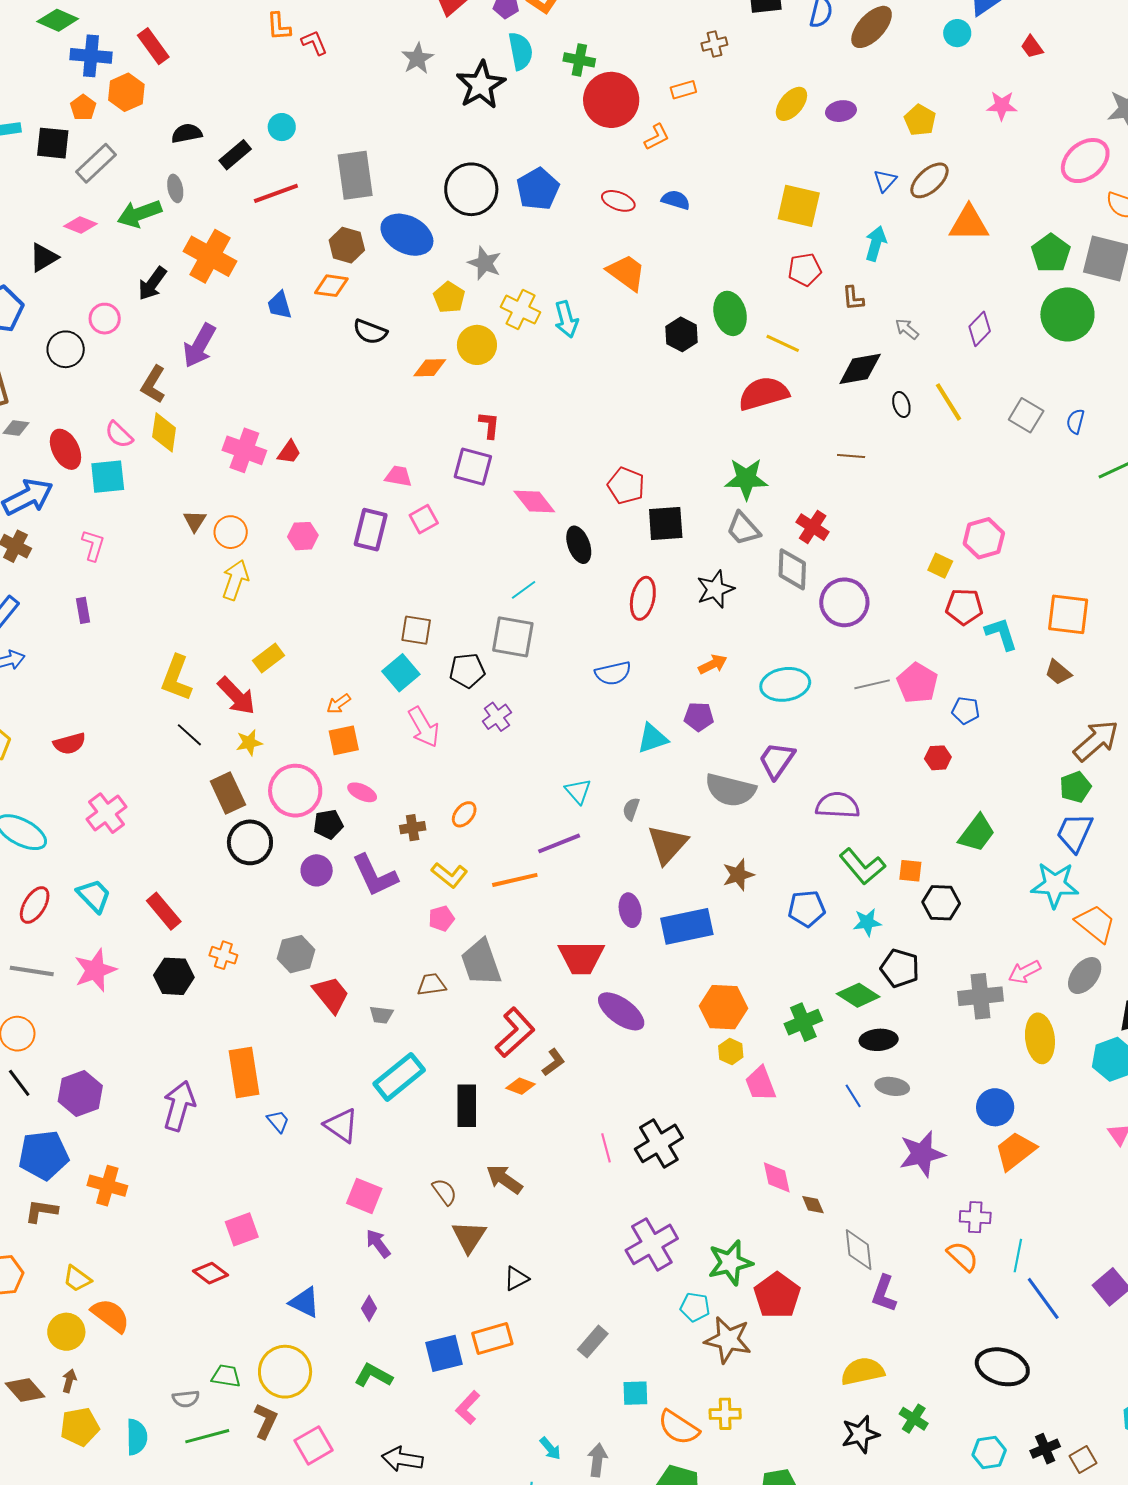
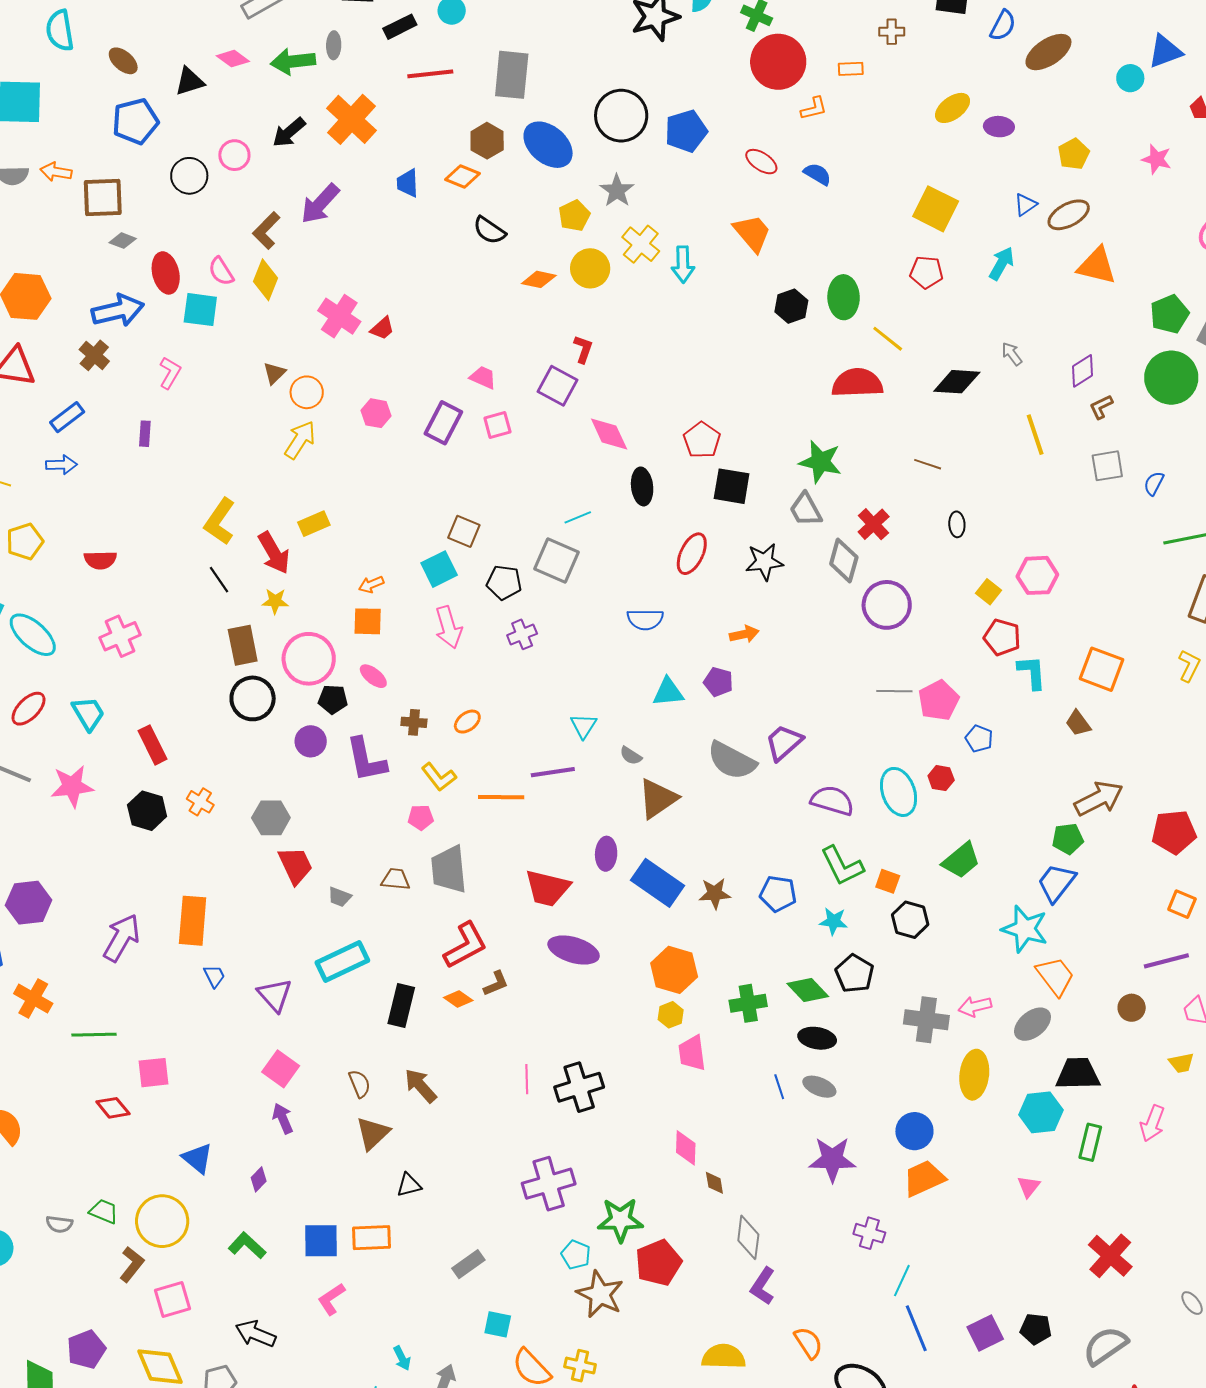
brown L-shape: (853, 298) -> (1101, 407), moved, turned 56
black ellipse: (901, 404) -> (957, 524), moved
gray square: (1026, 415) -> (1107, 466), turned 36
cyan ellipse: (785, 684) -> (899, 792), moved, turned 66
gray semicircle: (631, 809) -> (631, 756), turned -90
brown star: (738, 875) -> (715, 894), moved
blue rectangle: (687, 926) -> (657, 883), turned 33
purple ellipse: (621, 1011) -> (574, 950), turned -33
orange semicircle: (963, 1256) -> (808, 1343), moved
green line: (207, 1436) -> (94, 1035), moved

